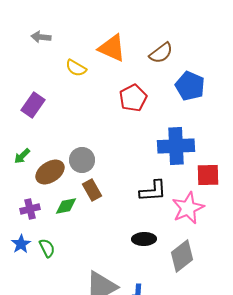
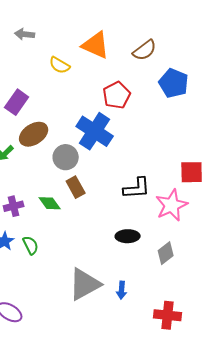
blue cross: (176, 146) -> (95, 131), moved, turned 36
brown ellipse: (50, 172) -> (34, 134), moved
green diamond: (66, 206) -> (50, 203), turned 65
gray diamond: (182, 256) -> (166, 253), size x0.7

